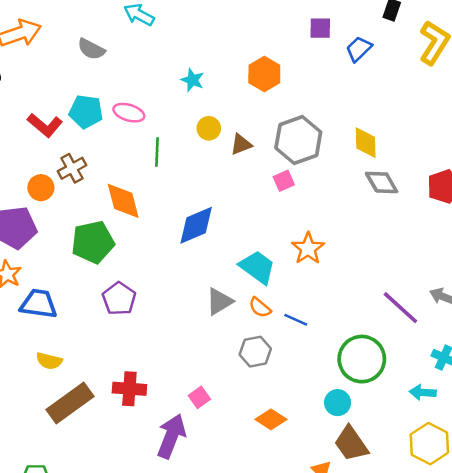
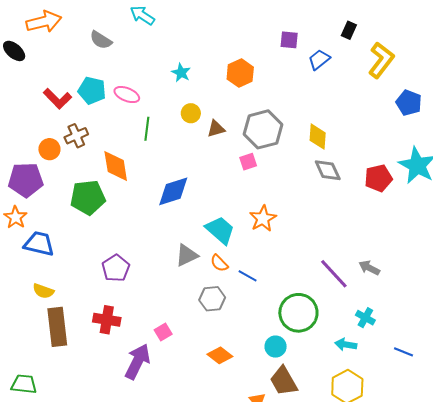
purple pentagon: (119, 299) -> (116, 268), moved
brown rectangle: (70, 403) -> (57, 327), turned -66

